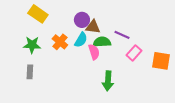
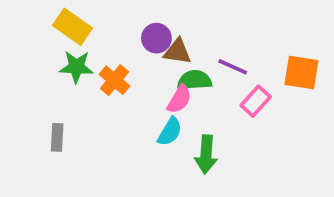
cyan semicircle: (81, 40) -> (170, 132), moved
green star: (32, 45) -> (76, 67), moved
pink semicircle: (94, 52) -> (179, 99), turned 49
orange square: (161, 61) -> (301, 73), moved

